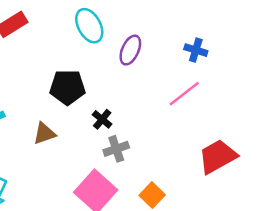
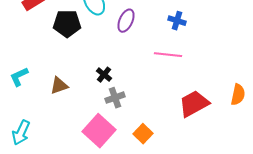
black pentagon: (67, 87) -> (67, 24), moved
pink line: (184, 94) -> (168, 55), turned 44

